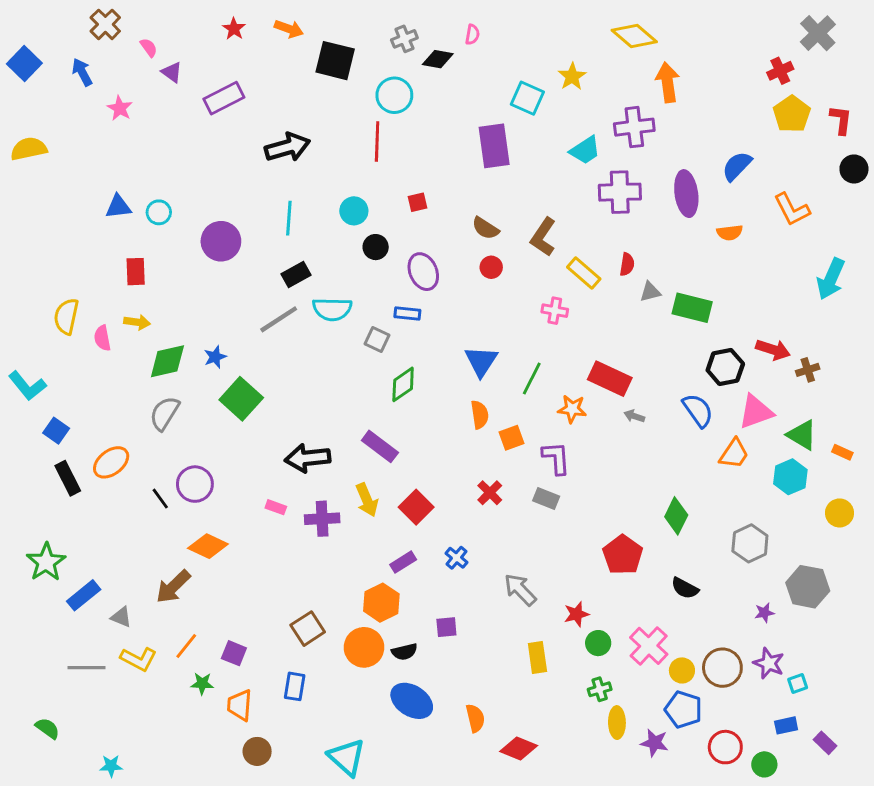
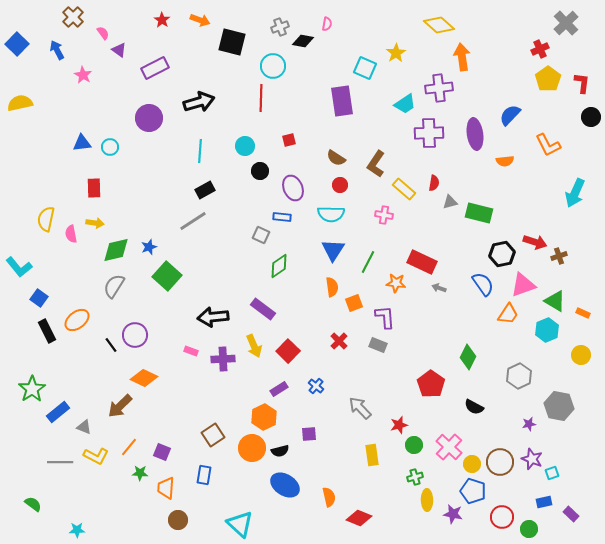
purple circle: (221, 241) -> (149, 118), moved
cyan semicircle: (332, 309) -> (331, 214), moved

